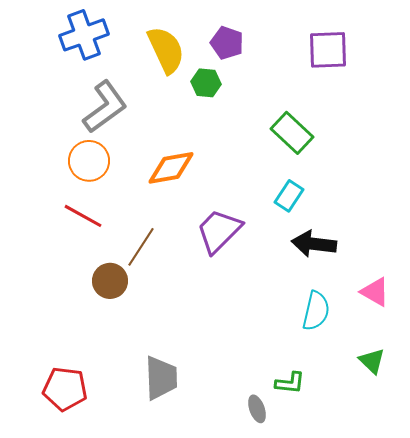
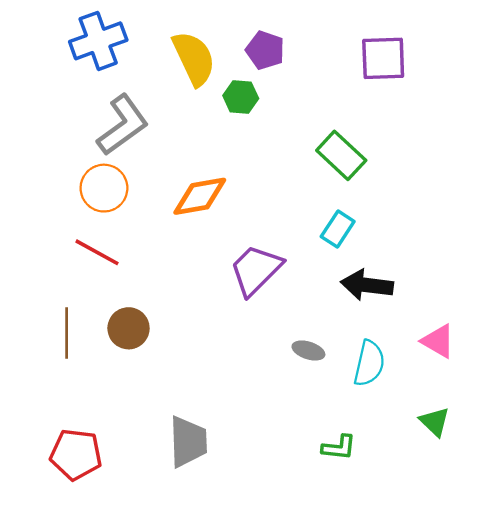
brown line: (141, 247) -> (67, 333), moved, turned -33
gray ellipse: (257, 409) -> (308, 350), moved, turned -52

